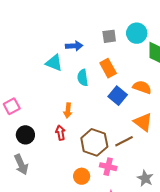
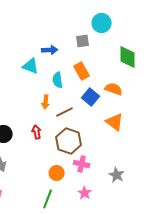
cyan circle: (137, 33) -> (102, 23), moved
orange arrow: (68, 111) -> (46, 102), moved
brown line: (124, 141) -> (65, 112), moved

